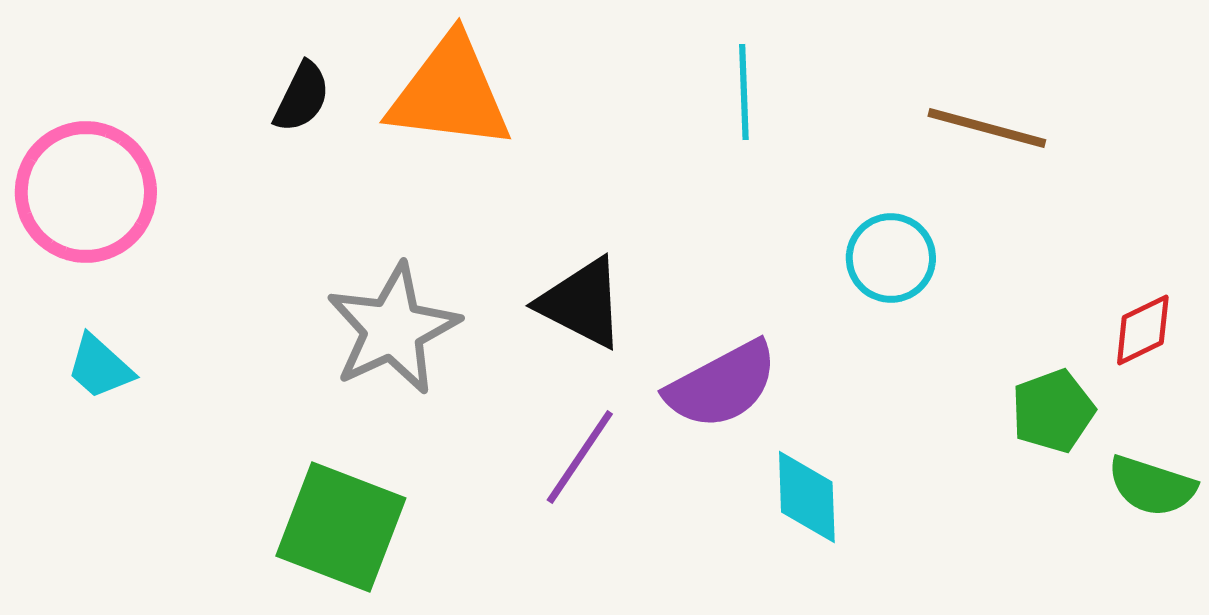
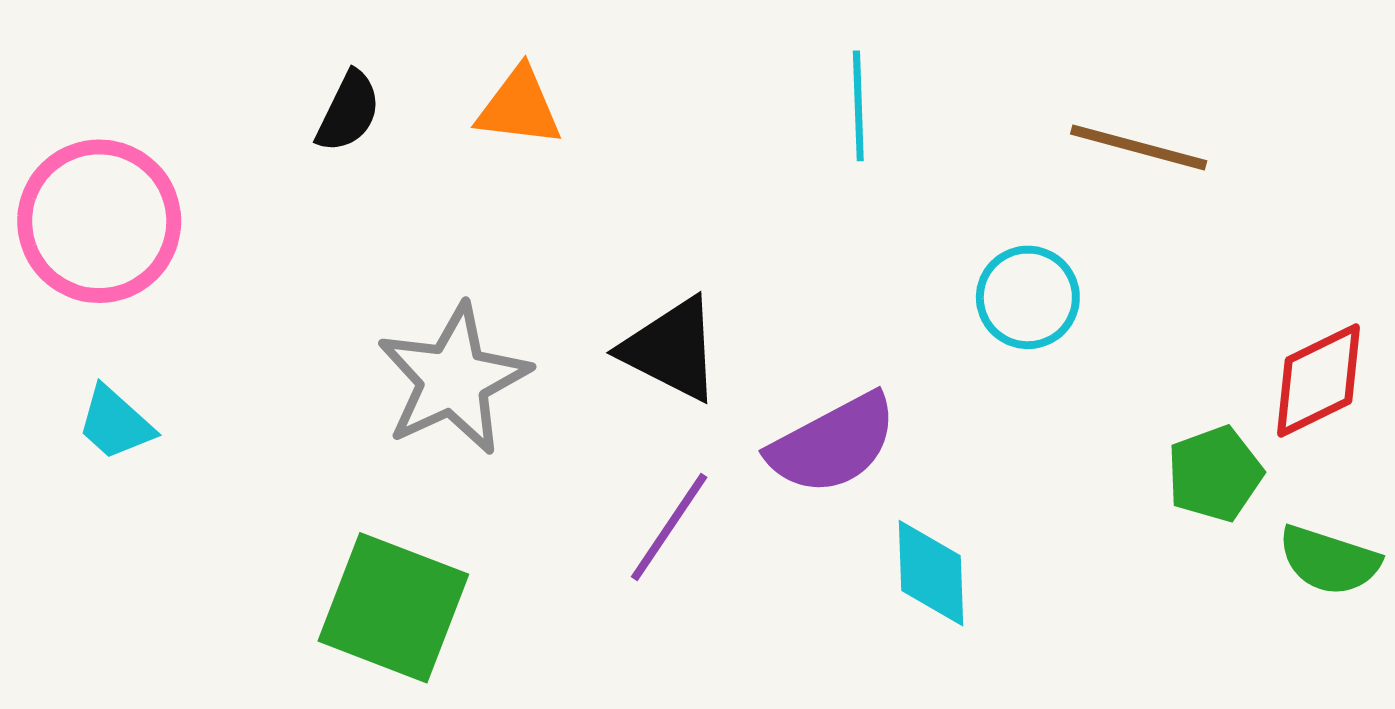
orange triangle: (450, 93) -> (519, 107), size x0.6
red diamond: (1143, 330) -> (1319, 380), size x1.4

